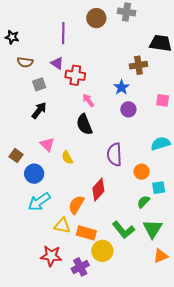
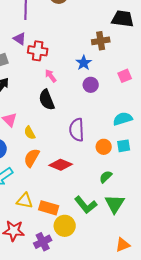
pink square: (163, 100) -> (125, 76), turned -32
cyan square: (159, 188) -> (124, 146), moved
red diamond: (98, 190) -> (61, 165), turned 70
orange semicircle: (76, 205) -> (32, 158), moved
orange triangle: (161, 256) -> (123, 245), moved

